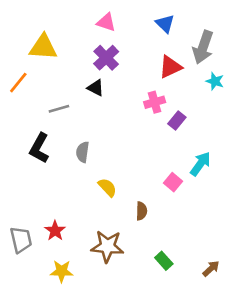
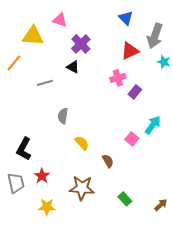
pink triangle: (106, 22) -> (60, 20), moved
black L-shape: (39, 148) -> (24, 149), moved
brown semicircle: (141, 211) -> (108, 161), turned -32

